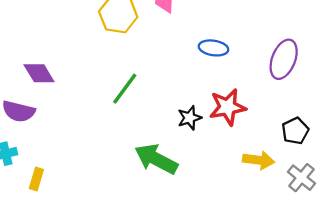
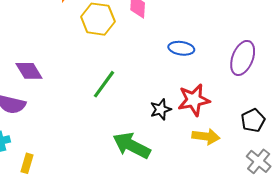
yellow arrow: (259, 160) -> (206, 136), moved

